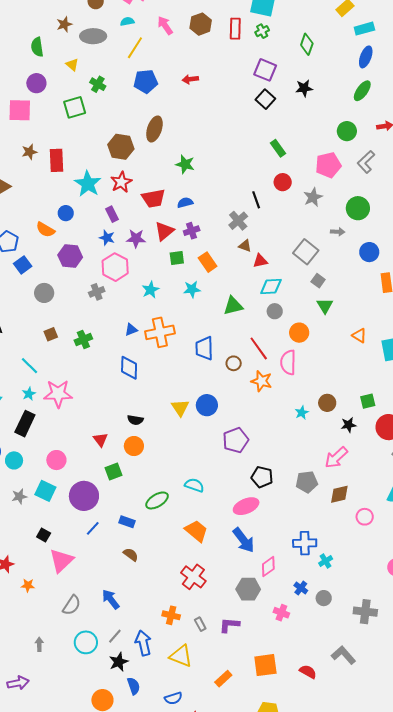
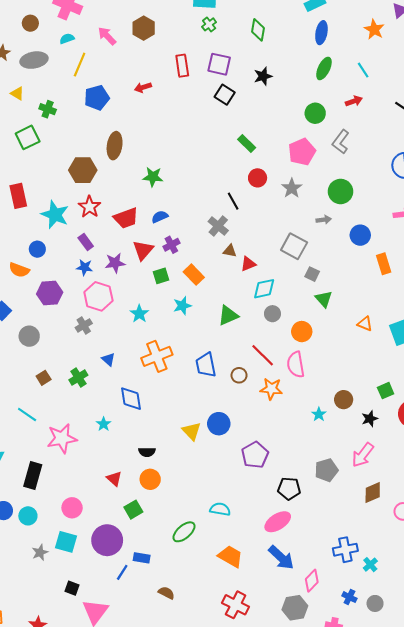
red rectangle: (235, 29) -> (182, 66), moved
blue triangle: (131, 330) -> (108, 359), moved, turned -48
cyan star: (29, 394) -> (104, 424), moved
gray pentagon: (307, 482) -> (326, 470), moved
blue rectangle: (127, 522) -> (142, 558), moved

